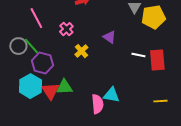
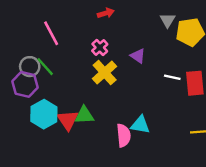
pink cross: (66, 29) -> (100, 48), moved
yellow cross: (81, 51) -> (105, 72), size x1.5
purple hexagon: (42, 63) -> (25, 84), moved

